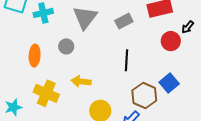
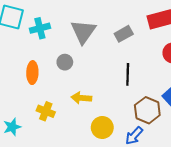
yellow cross: (46, 93) -> (46, 111), size x0.7

